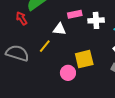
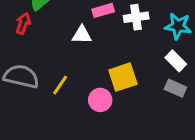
red arrow: (22, 18) -> (23, 23), turned 56
yellow line: (45, 46) -> (60, 85), moved

